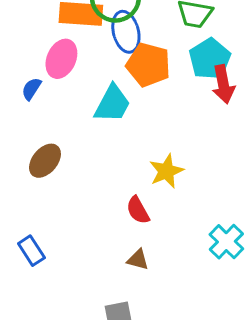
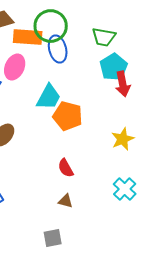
orange pentagon: (148, 65) -> (68, 116), moved
yellow star: (166, 171) -> (123, 139), moved

